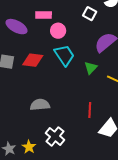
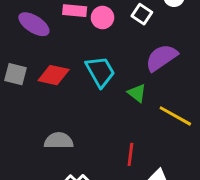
pink circle: (58, 31) -> (102, 18), moved
green triangle: (91, 68) -> (137, 93), turned -40

